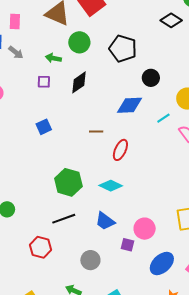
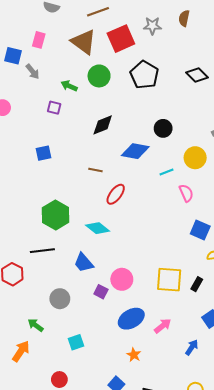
black pentagon: (123, 49) -> (144, 75), moved
black diamond: (79, 82) -> (103, 125), moved

